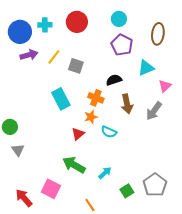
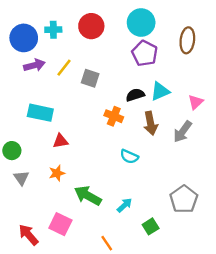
cyan circle: (119, 19) -> (141, 23), size x1.5
cyan triangle: (146, 68) -> (160, 91), moved
cyan rectangle: (61, 99) -> (40, 113), moved, turned -50
orange star: (91, 117) -> (57, 173), moved
red triangle: (78, 134) -> (60, 141), moved, turned 32
gray pentagon: (155, 185) -> (184, 199), moved

